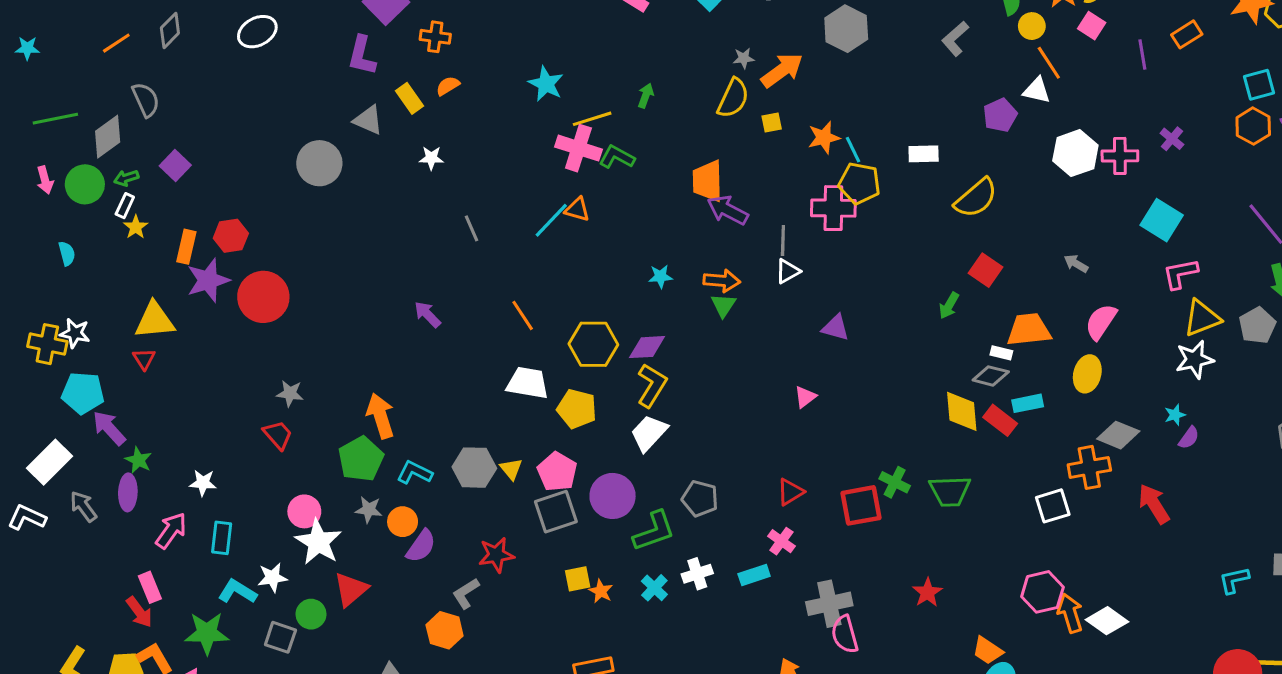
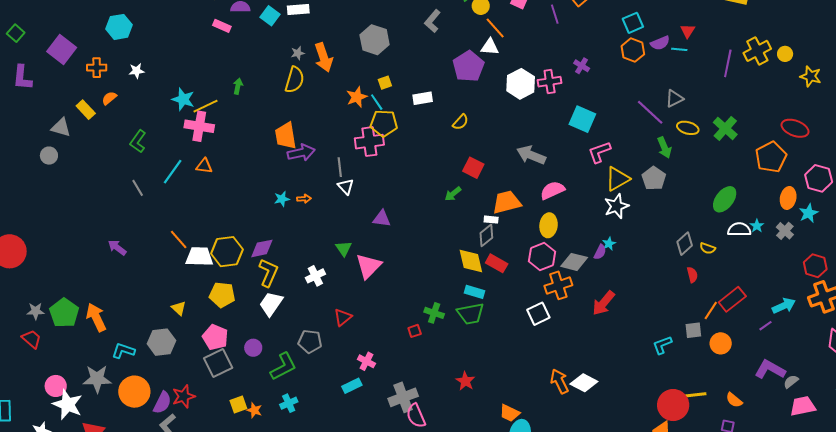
gray hexagon: (846, 29) -> (375, 40), moved
purple L-shape: (362, 56) -> (22, 78), moved
orange arrow: (782, 70) -> (324, 57), turned 116
cyan star: (546, 84) -> (183, 99), moved
purple pentagon: (1000, 115) -> (468, 66), size x1.4
yellow square: (772, 122) -> (385, 83), moved
green L-shape: (617, 157) -> (138, 141), moved, turned -75
white star: (431, 158) -> (137, 71), moved
gray circle: (319, 163) -> (49, 156), moved, size x0.6
yellow semicircle: (976, 198) -> (460, 122), size x0.6
purple arrow: (728, 210) -> (301, 153), turned 148
cyan line: (551, 220) -> (173, 172), moved
gray arrow: (1076, 264) -> (531, 155), size x1.8
white triangle: (788, 271) -> (346, 186), turned -36
cyan star: (660, 276) -> (282, 199), moved
orange arrow: (722, 281) -> (304, 199), size x0.6
green triangle: (723, 305) -> (344, 248), moved
green arrow: (949, 306) -> (453, 194), turned 30
pink semicircle: (1101, 322) -> (552, 190), turned 40
gray diamond: (991, 376) -> (486, 235), turned -45
white trapezoid: (528, 383) -> (199, 257), moved
pink triangle: (805, 397) -> (369, 266), size x1.8
cyan rectangle: (1028, 403) -> (474, 292), moved, turned 36
purple semicircle: (1189, 438) -> (600, 252), moved
green pentagon: (361, 459) -> (64, 313), moved
yellow triangle: (511, 469) -> (179, 308), moved
red triangle: (790, 492) -> (343, 317), moved
purple circle: (613, 496) -> (253, 348), size x0.6
red arrow: (1154, 504) -> (603, 303), turned -100
red square: (861, 505) -> (415, 331), size x0.5
gray star: (369, 510) -> (97, 379), size x1.6
orange circle: (403, 522) -> (134, 392), moved, size x1.6
purple semicircle: (421, 546) -> (162, 403), moved
white cross: (697, 574) -> (315, 276), moved
cyan cross: (654, 588) -> (289, 403), turned 30
pink hexagon: (1042, 592) -> (542, 257), moved

